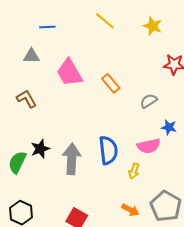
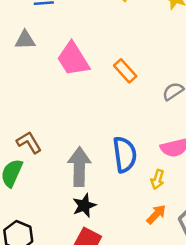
brown L-shape: (27, 99) -> (29, 142), moved
black star: (40, 149) -> (84, 206), moved
orange arrow: (130, 210) -> (156, 214), moved, turned -72

